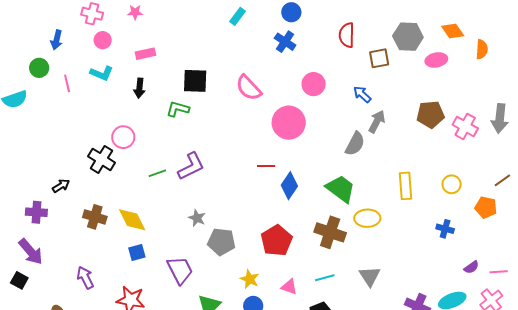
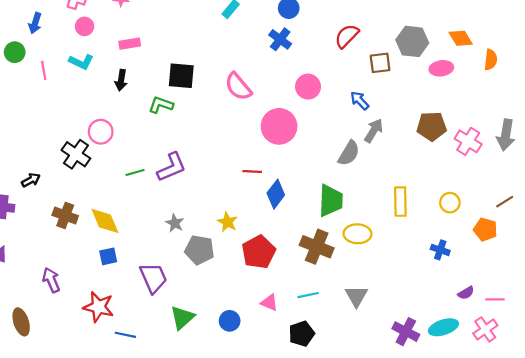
red semicircle: (347, 35) -> (347, 36), turned 40
green trapezoid: (341, 189) -> (331, 200), turned 52
yellow star: (250, 279) -> (227, 222), moved

